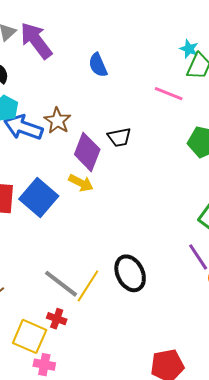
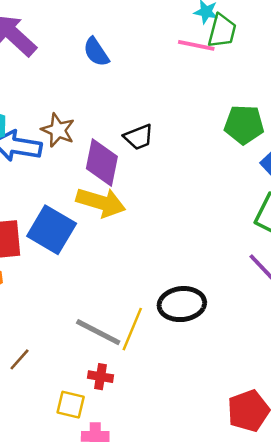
pink line: (169, 94) -> (196, 45), moved
yellow arrow: (81, 183) -> (101, 202), size x1.5
black ellipse: (130, 273) -> (182, 304), turned -60
yellow square: (30, 336) -> (71, 405), size x0.7

